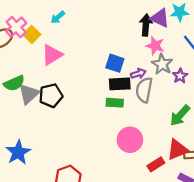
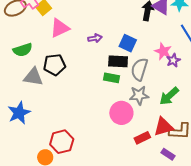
pink star: (155, 46) -> (163, 51), moved
blue square: (115, 63) -> (128, 43), moved
gray star: (162, 64) -> (139, 95), moved, turned 30
purple arrow: (138, 74) -> (95, 38), moved
gray triangle: (29, 94) -> (33, 77), moved, turned 45

